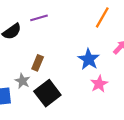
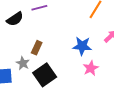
blue star: (89, 59) -> (82, 46), turned -30

